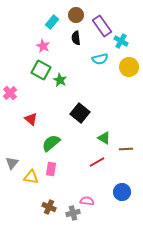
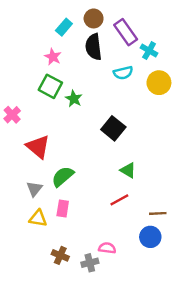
black semicircle: (76, 38) -> (94, 47), size x1.5
black square: (80, 113) -> (113, 128), moved
red triangle: (31, 119) -> (38, 147), size x1.5
brown line: (126, 149) -> (158, 213), moved
gray triangle: (12, 163) -> (34, 189), moved

